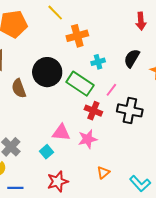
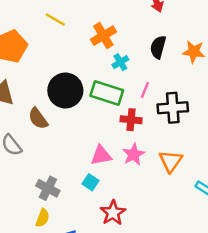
orange cross: (77, 36) -> (103, 36), moved
orange triangle: (103, 172) -> (171, 161), moved, size x1.5

